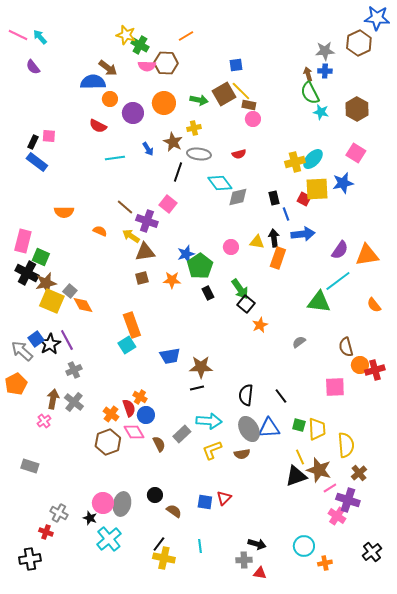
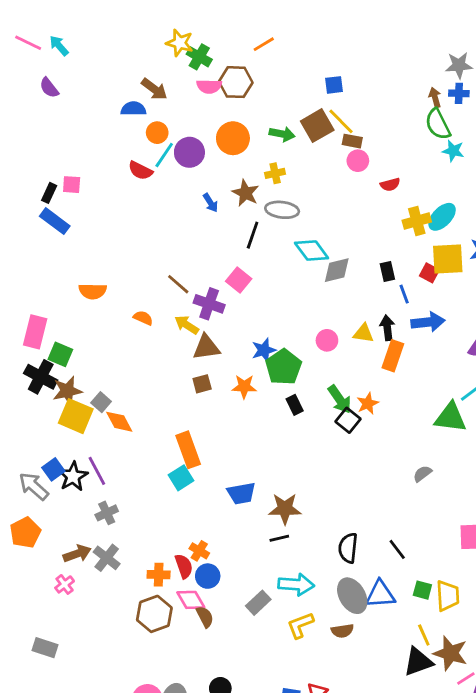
blue semicircle: (93, 82) -> (133, 109), size x0.7
red semicircle: (239, 154) -> (390, 185), moved
cyan line: (115, 158) -> (164, 155), moved, turned -48
orange star: (260, 325) -> (368, 403), moved
brown arrow: (53, 399) -> (77, 554), turned 60
orange cross: (111, 414) -> (159, 575), turned -35
brown semicircle: (159, 444) -> (205, 617), moved

